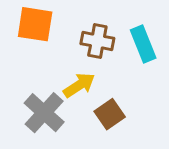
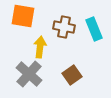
yellow arrow: (79, 85) -> (40, 47), moved, turned -50

